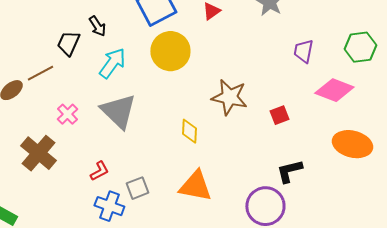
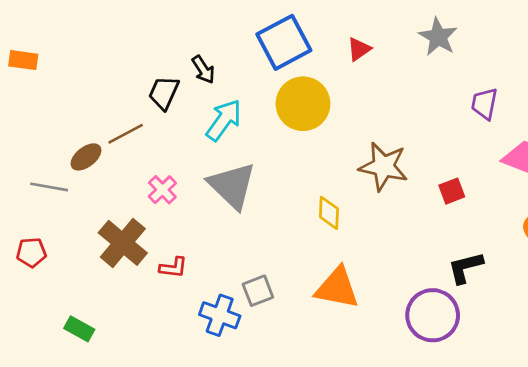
red L-shape: (99, 171) -> (173, 267), moved, turned 35

